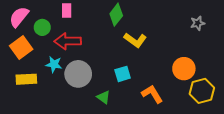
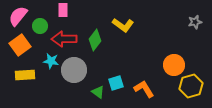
green diamond: (116, 15) -> (95, 40), moved
gray star: (198, 23) -> (195, 22), moved
yellow L-shape: (135, 40) -> (123, 25), moved
cyan square: (123, 74) -> (116, 83), moved

